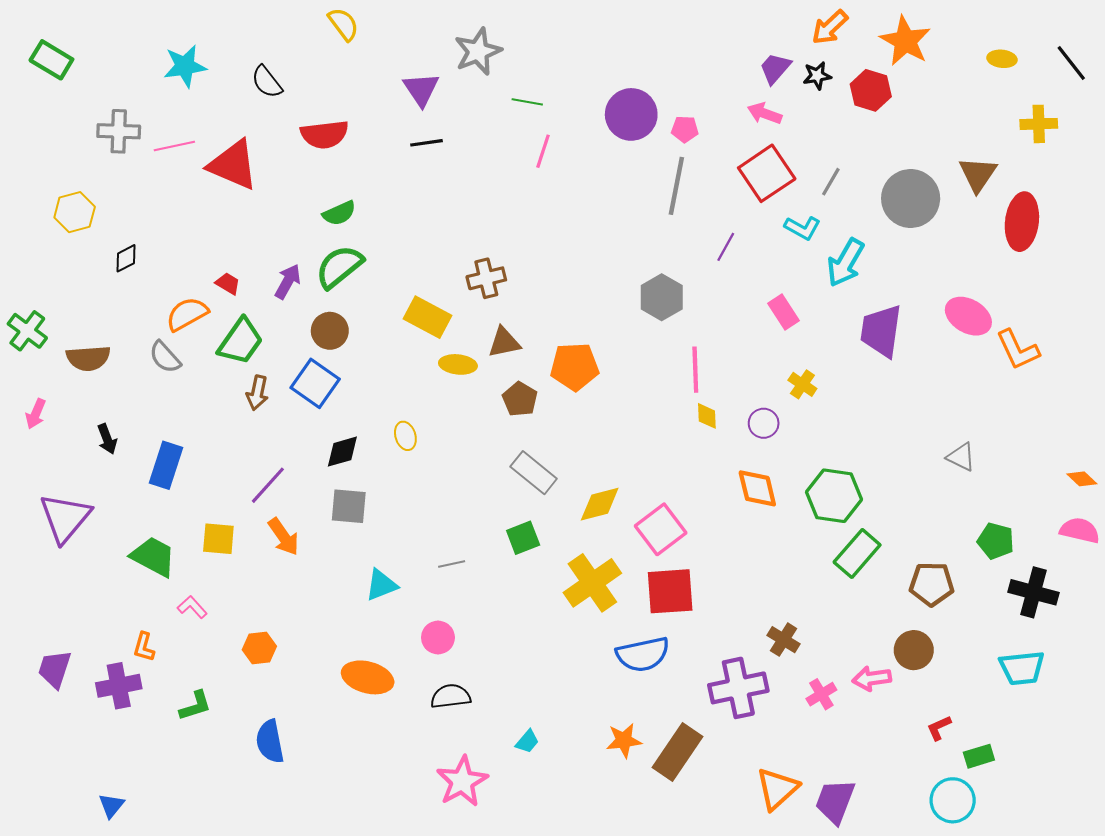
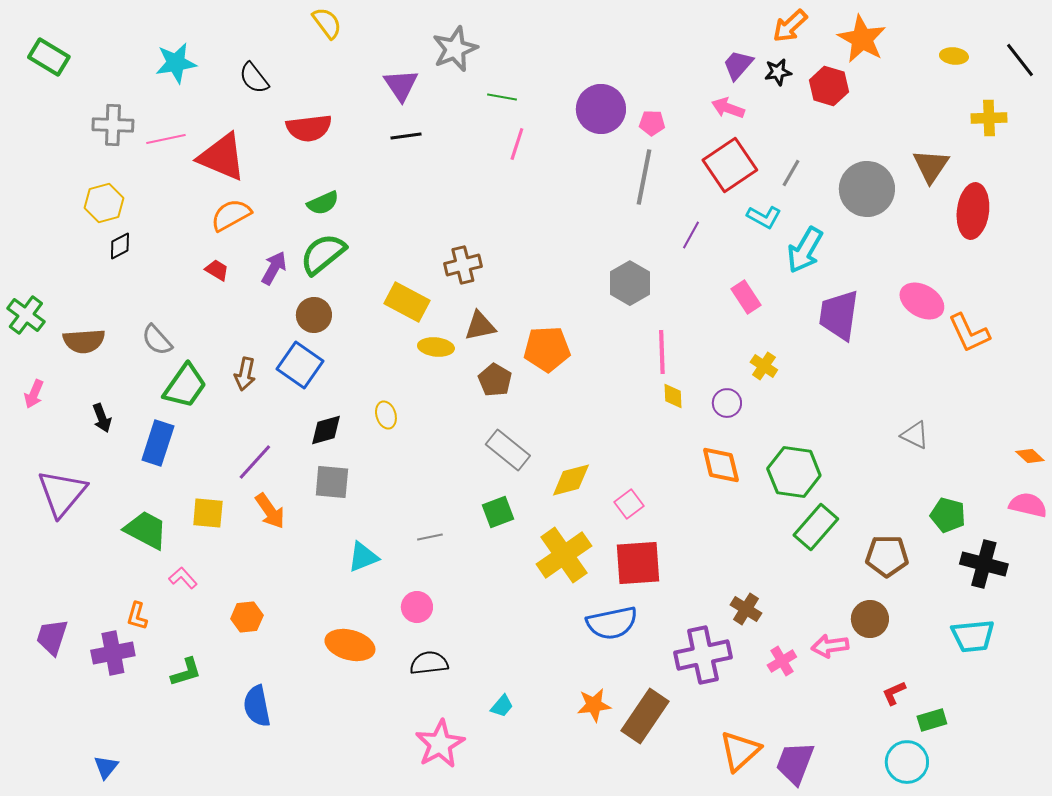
yellow hexagon: (75, 212) -> (104, 203), moved
orange semicircle: (187, 314) -> (231, 215), moved
green trapezoid: (241, 341) -> (185, 386), moved
pink square: (661, 529) -> (629, 504), size x0.6

